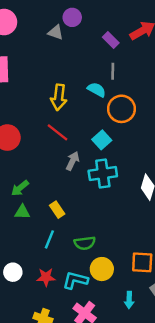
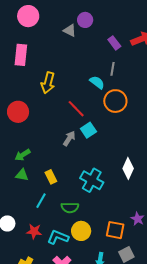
yellow arrow: (59, 97) -> (48, 83), moved
red line: (58, 132) -> (76, 109), moved
cyan square: (102, 140) -> (88, 130), moved
cyan cross: (103, 174) -> (92, 180), moved, turned 30

